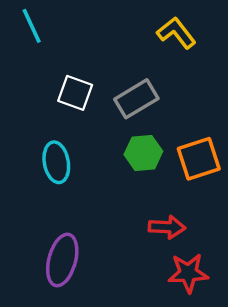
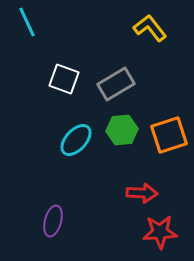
cyan ellipse: (56, 162) -> (76, 140), moved, turned 52
purple ellipse: (62, 260) -> (53, 221), size x0.7

